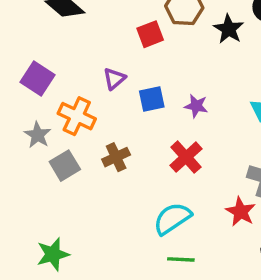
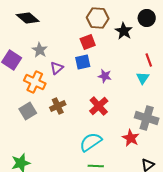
red square: (150, 34) -> (88, 42), moved
purple triangle: (114, 79) -> (57, 68), moved
blue square: (152, 99) -> (83, 62), moved
gray star: (38, 135) -> (40, 50), moved

